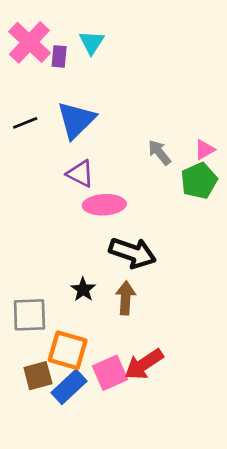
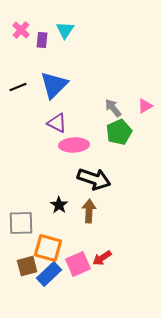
pink cross: (29, 42) -> (21, 30), size x0.6
green pentagon: (199, 181) -> (119, 132), moved
red arrow: (144, 364) -> (102, 258), size x0.7

